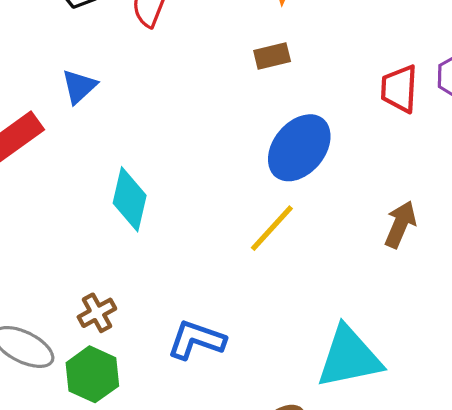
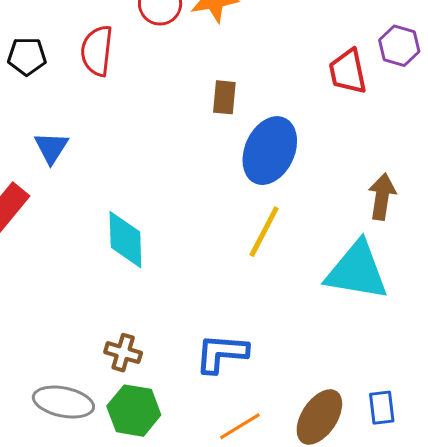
brown rectangle: (272, 56) -> (224, 97), moved, turned -56
brown cross: (97, 313) -> (123, 353), turned -30
cyan triangle: (349, 357) -> (357, 271), moved, turned 36

